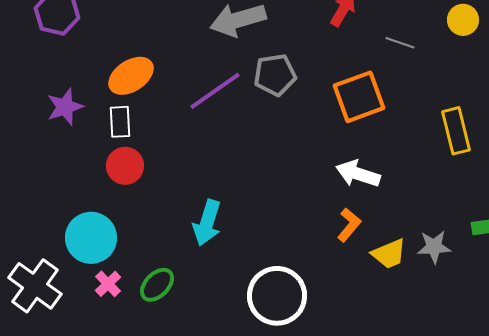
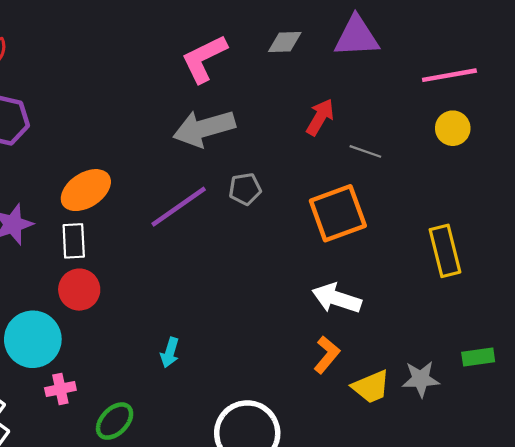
gray line: (400, 43) -> (365, 151), moved
gray pentagon: (275, 75) -> (245, 189), size x0.7
cyan arrow: (207, 223) -> (170, 353), size x0.6
cyan circle: (91, 238) -> (33, 339), moved
pink cross: (108, 284) -> (60, 389), moved, turned 32

